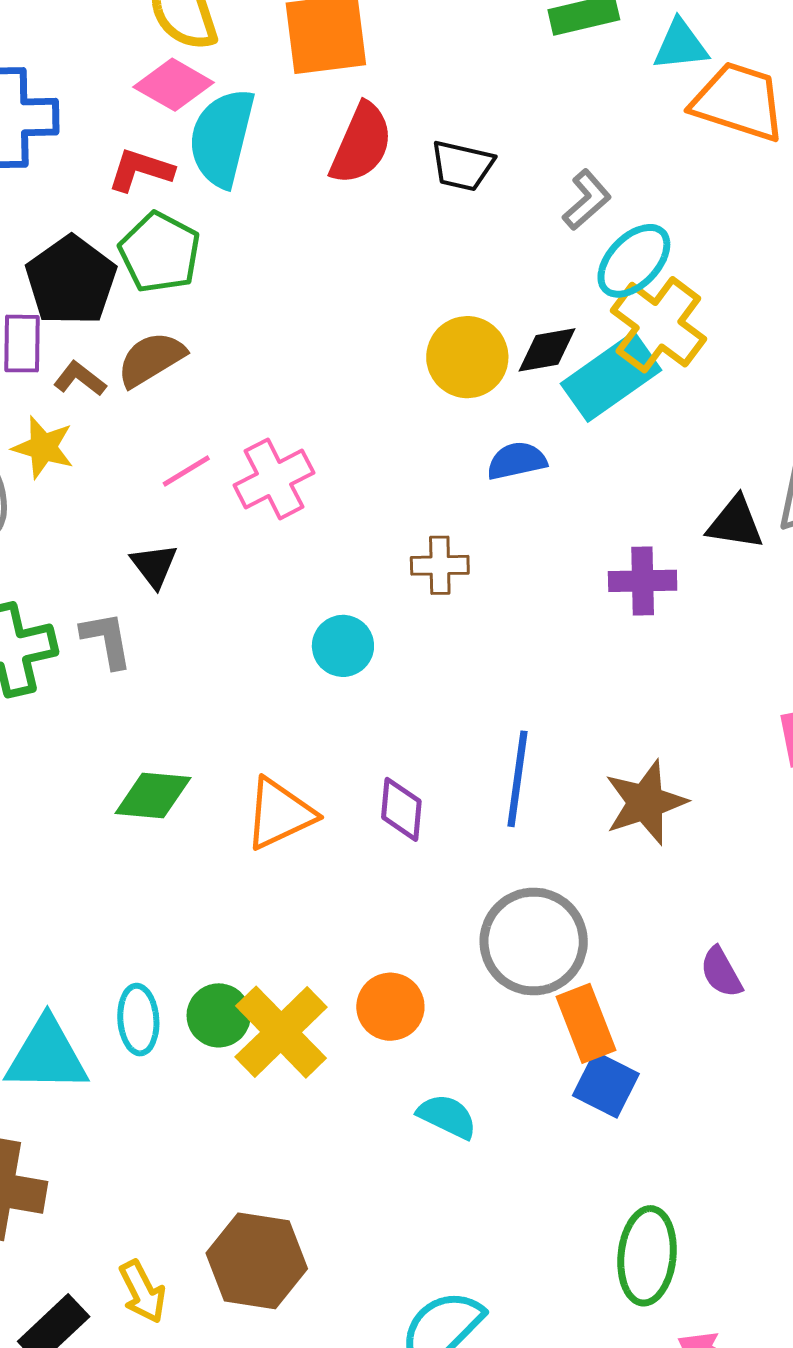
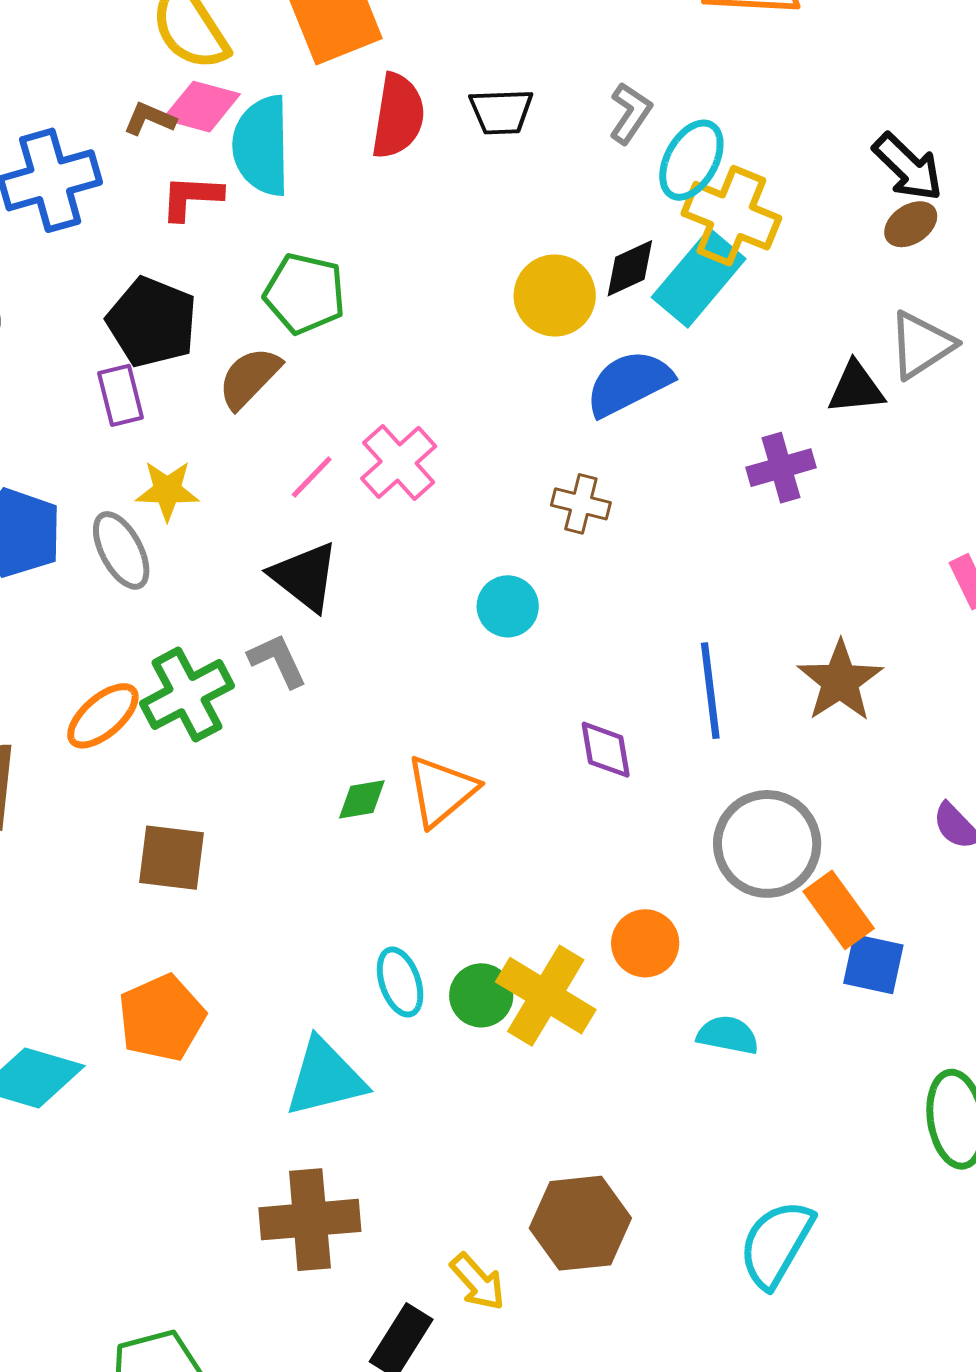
green pentagon: (160, 252) -> (305, 294), moved
brown L-shape: (80, 379) -> (150, 119), moved
blue semicircle: (517, 461) -> (629, 383), size x1.5
brown cross: (440, 565) -> (581, 504), turned 30
black triangle: (154, 566) -> (305, 577), size x1.5
green diamond: (153, 795) -> (362, 799), size x0.7
orange triangle: (280, 814) -> (441, 791), moved
cyan ellipse: (138, 1020) -> (400, 982), moved

